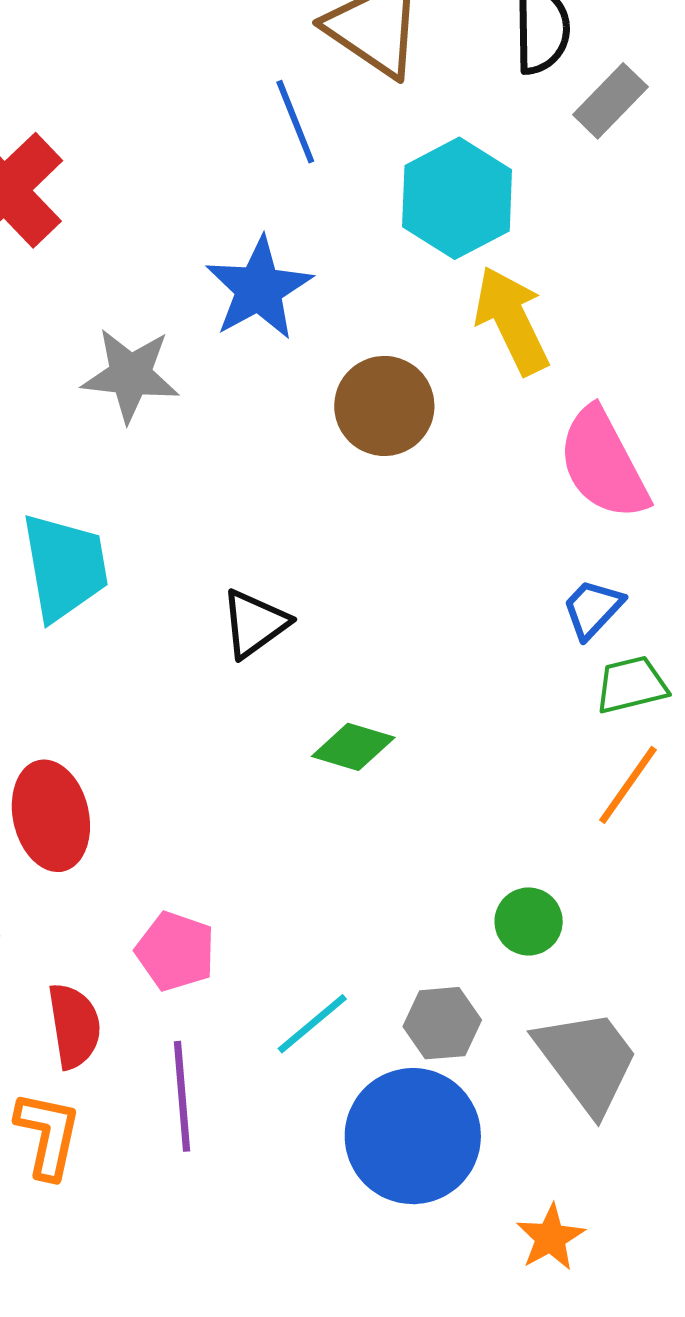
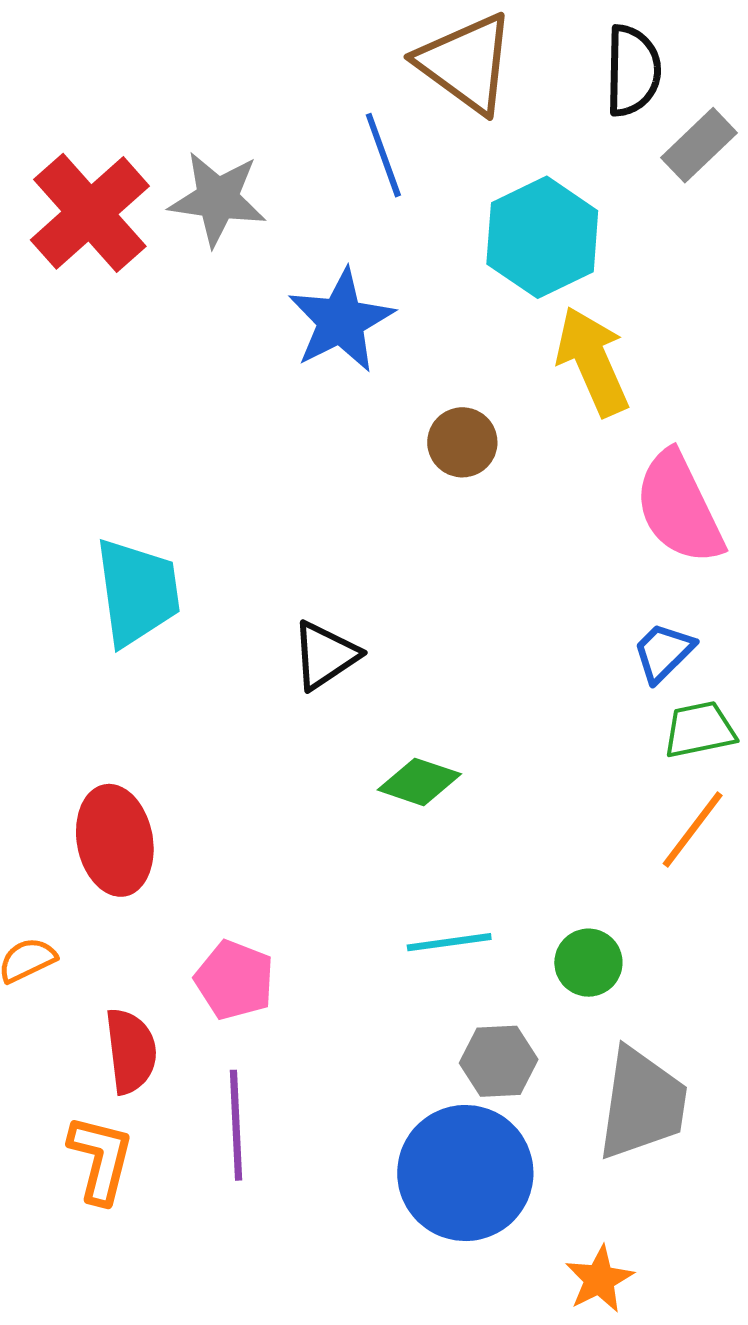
gray star: (130, 375) -> (218, 199), moved
brown circle: (384, 406) -> (462, 442), size x0.7
cyan line: (312, 1024) -> (449, 942), moved, turned 30
gray trapezoid: (587, 1061) -> (642, 1104), turned 43

